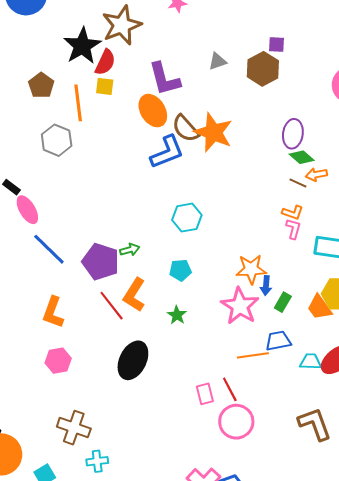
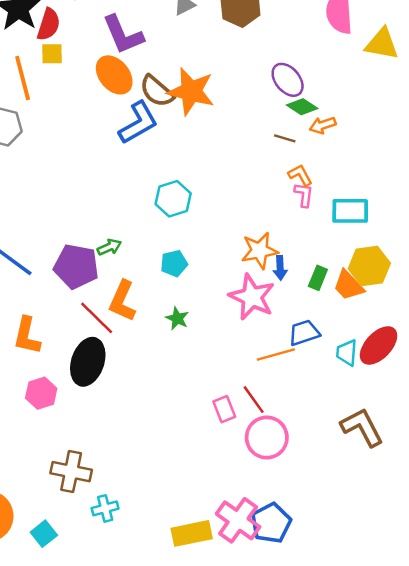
purple ellipse: (293, 134) -> (288, 80), turned -40
brown line: (298, 183) -> (285, 138), moved
orange L-shape: (293, 213) -> (300, 175), turned -130
green rectangle: (283, 302) -> (318, 278), moved
black ellipse: (133, 360) -> (88, 362), moved
cyan trapezoid: (311, 362) -> (347, 353), turned -80

